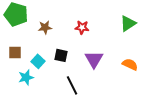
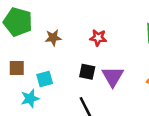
black square: (61, 55) -> (87, 72), moved
cyan square: (38, 61) -> (45, 79), turned 32

